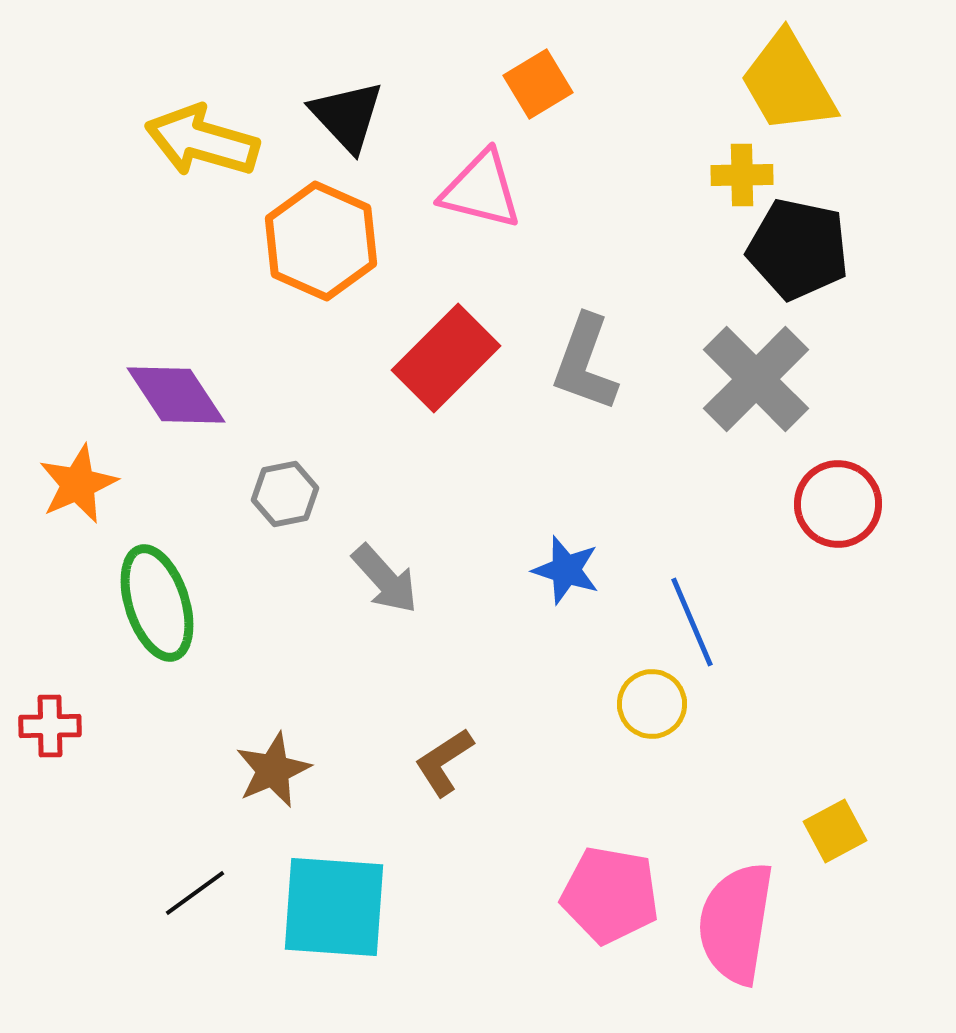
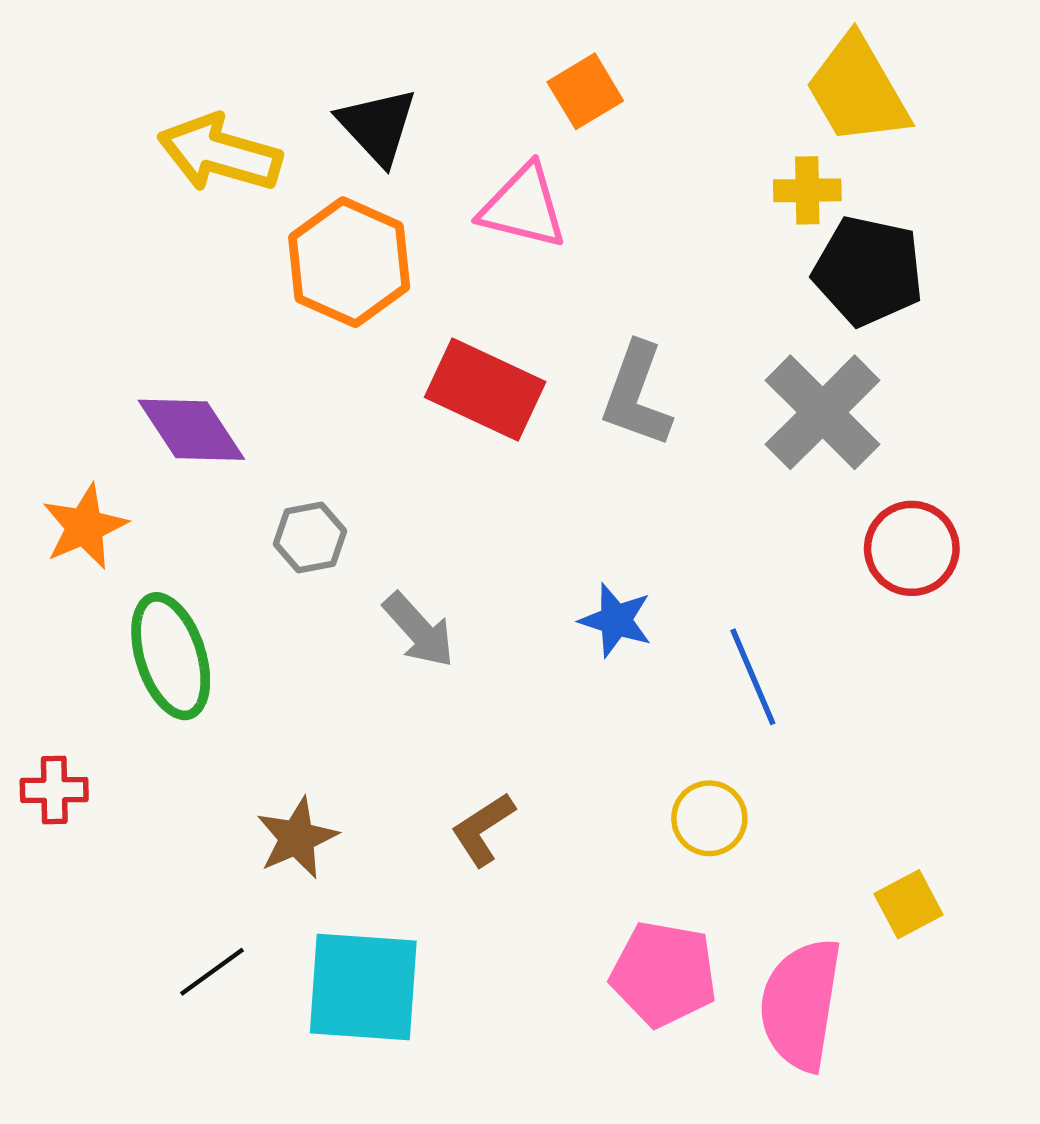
red rectangle: (446, 358) -> (485, 390), turned 70
yellow circle: (652, 704) -> (709, 818), moved

